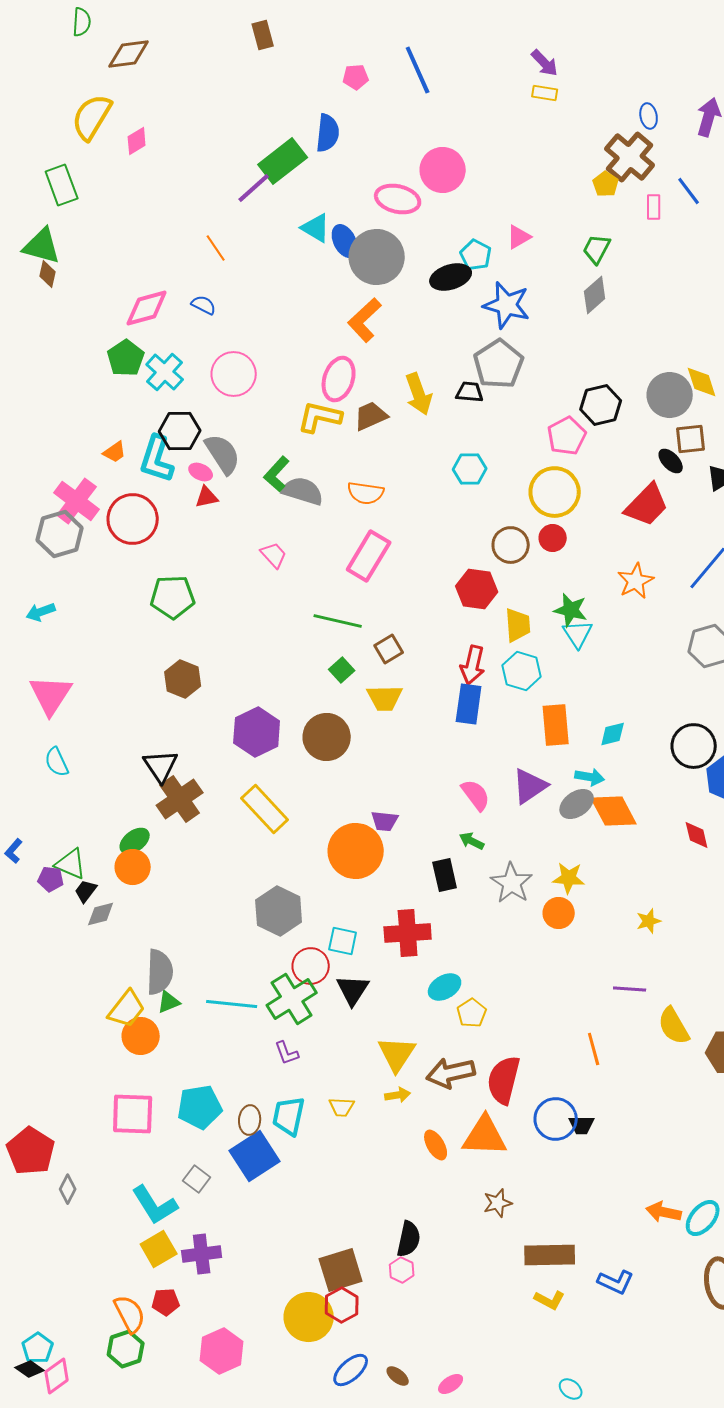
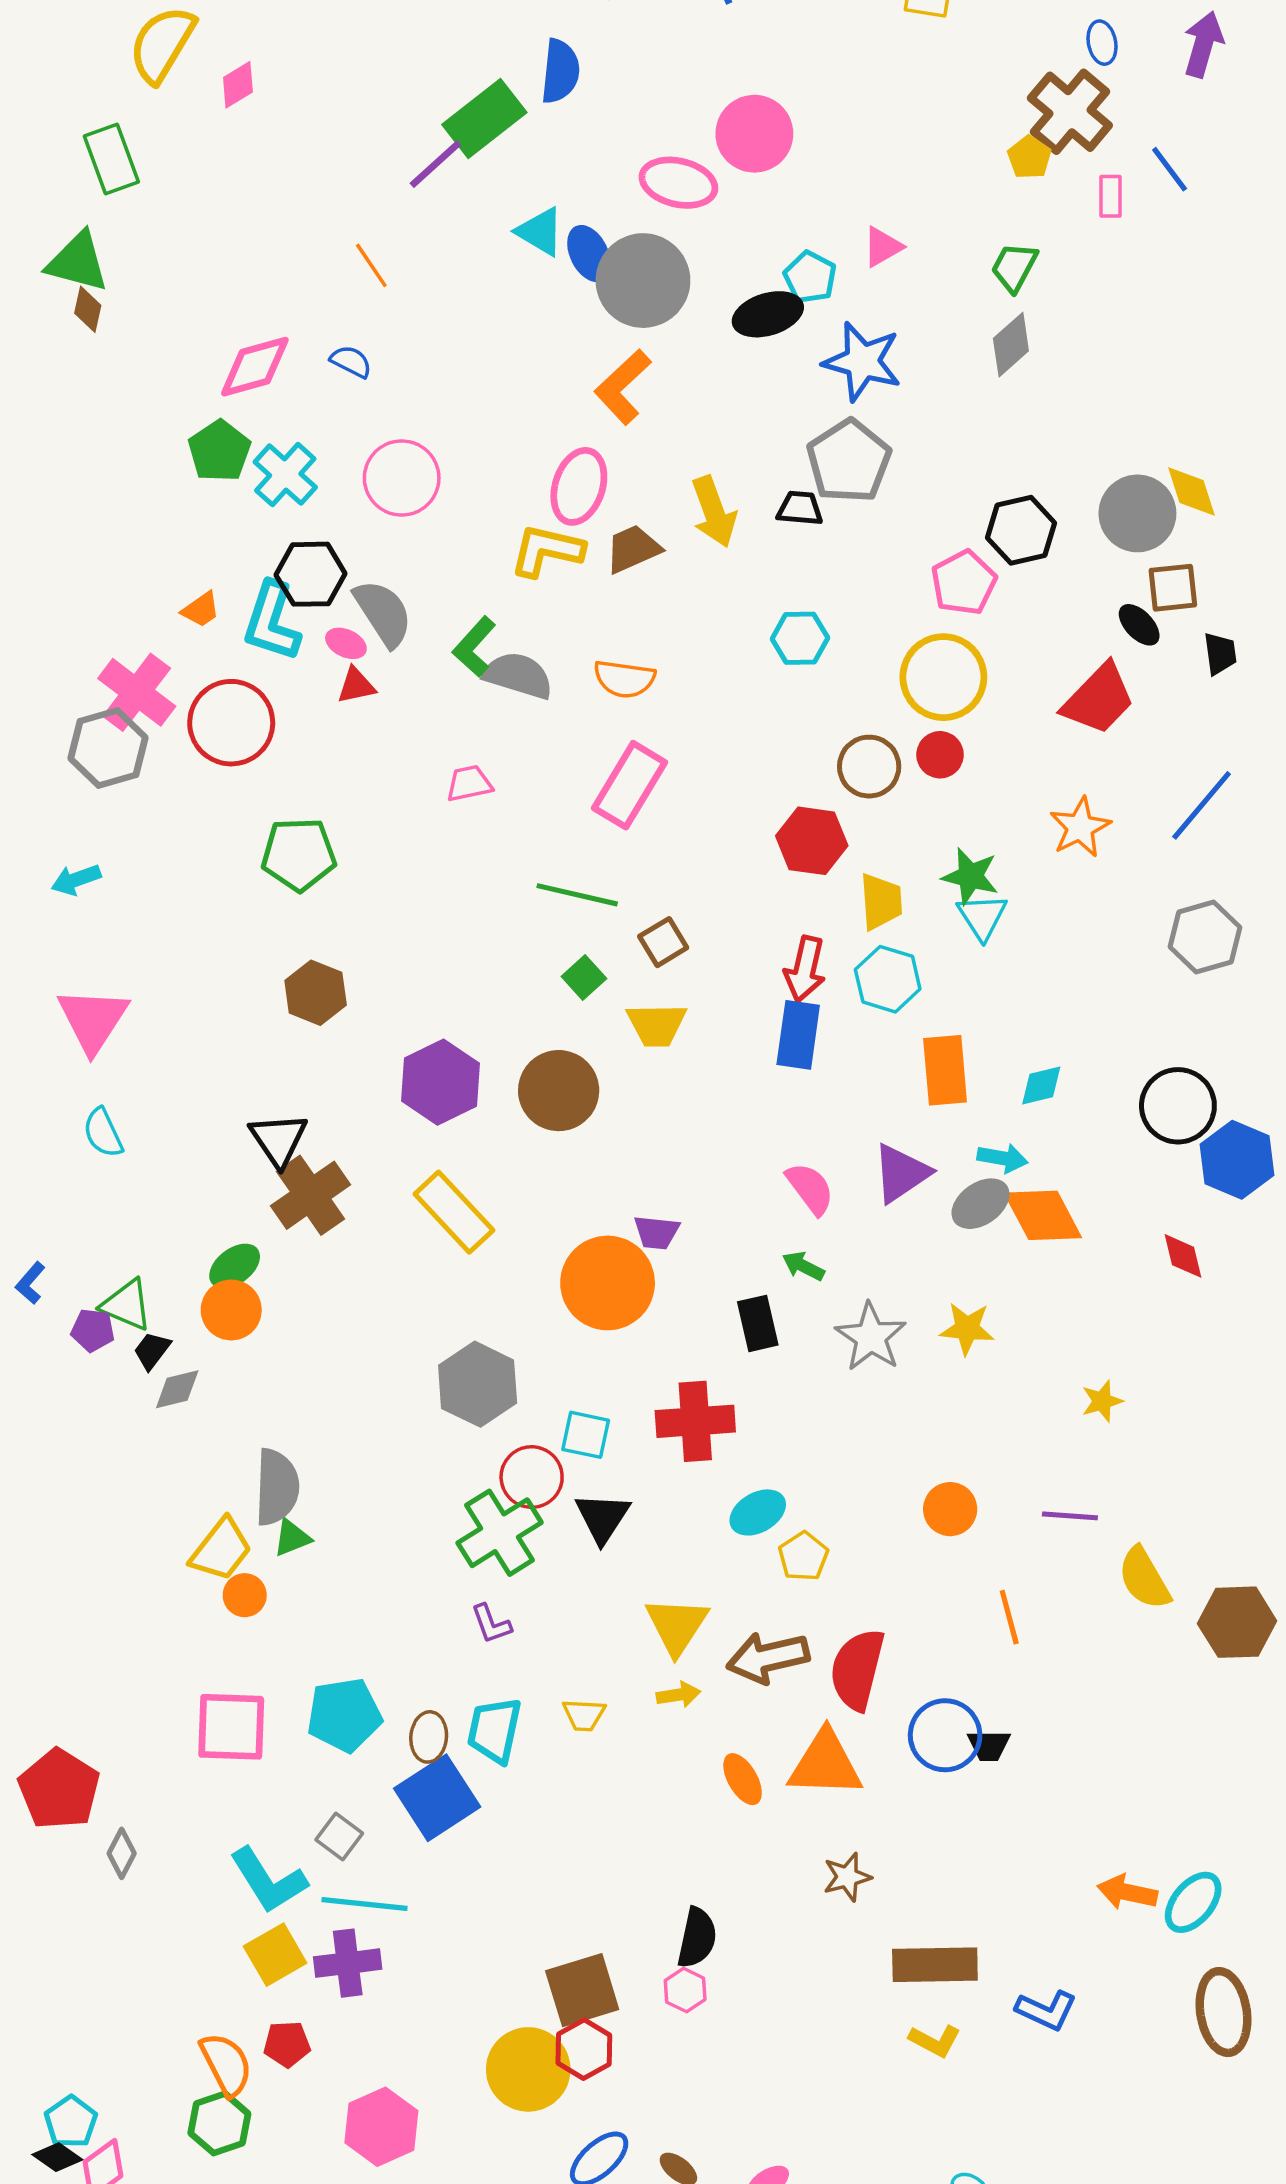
pink trapezoid: (274, 555) -> (469, 783), turned -60
orange circle: (559, 913) -> (950, 1509), moved
cyan line: (232, 1004) -> (365, 1904), moved
orange circle: (141, 1036) -> (245, 1595), size x0.7

